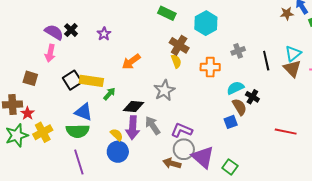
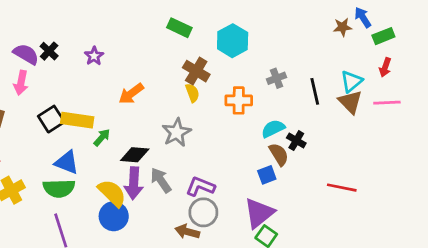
yellow semicircle: (117, 135) -> (112, 193), size x1.6
purple triangle: (203, 157) -> (259, 213), moved, turned 40

